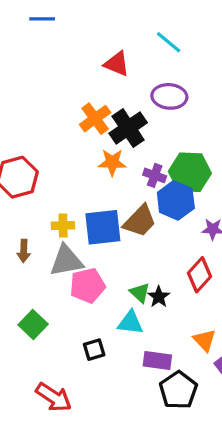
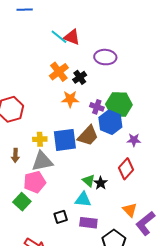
cyan line: (169, 42) -> (59, 37), moved
black cross: (128, 128) -> (80, 77), size x0.6
pink pentagon: (87, 286) -> (35, 182), moved
purple rectangle: (157, 360) -> (88, 223), moved

